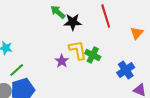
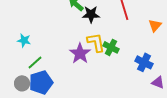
purple star: (62, 61) -> (80, 53), size x1.5
blue cross: (126, 70) -> (144, 62), turned -30

